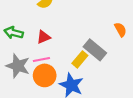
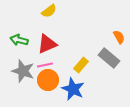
red triangle: (44, 37) -> (47, 44), size x1.5
gray rectangle: (95, 50) -> (109, 58), moved

